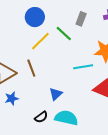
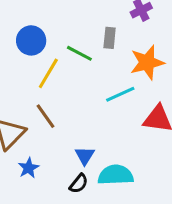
gray rectangle: (81, 19) -> (110, 38), moved
blue triangle: (56, 94) -> (85, 156), moved

